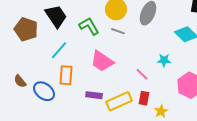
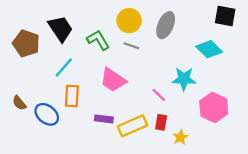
cyan star: (164, 60) -> (184, 79), size x1.5

